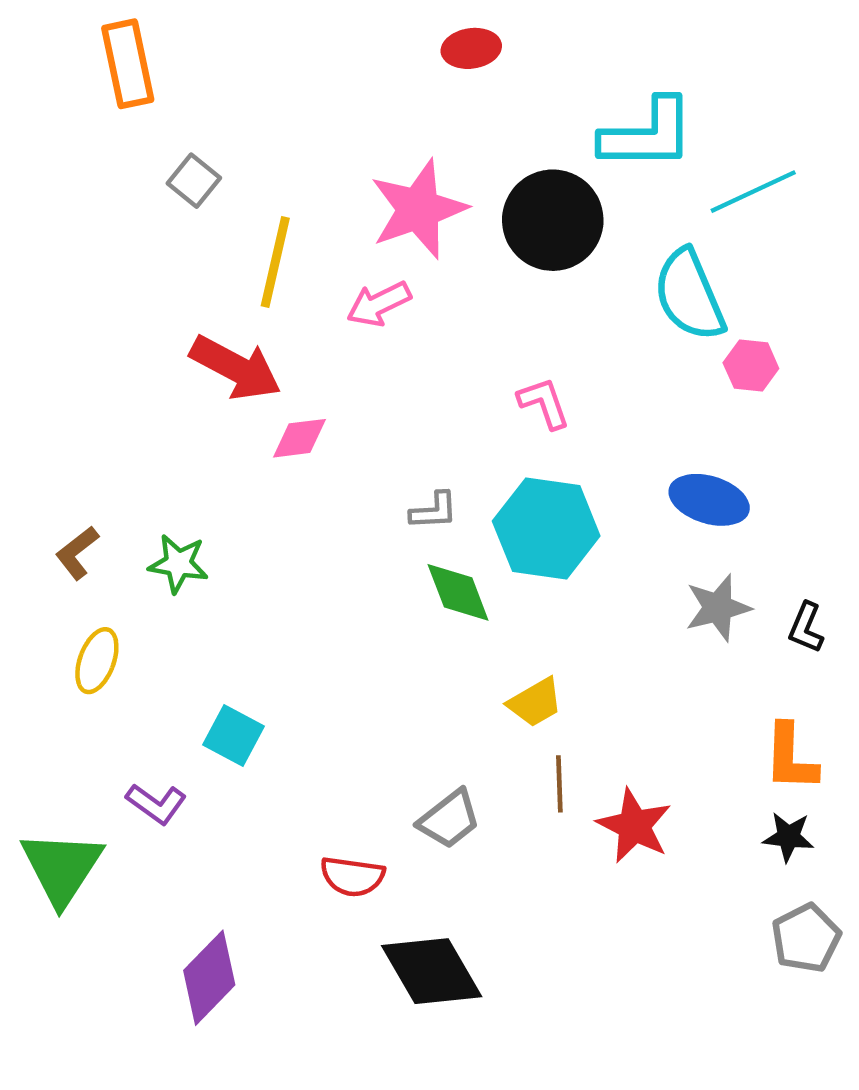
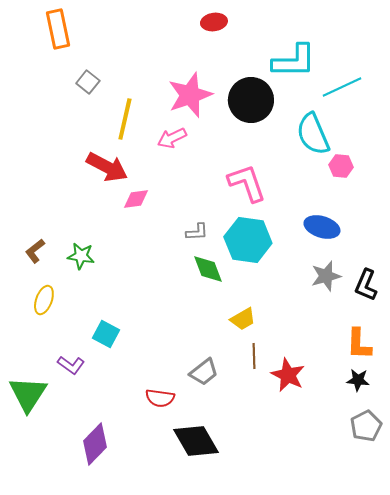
pink L-shape: (544, 403) -> (247, 183), size x1.6
black L-shape: (806, 628) -> (366, 285), size x1.4

